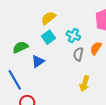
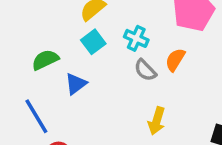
gray semicircle: (78, 54) -> (145, 70), turned -56

